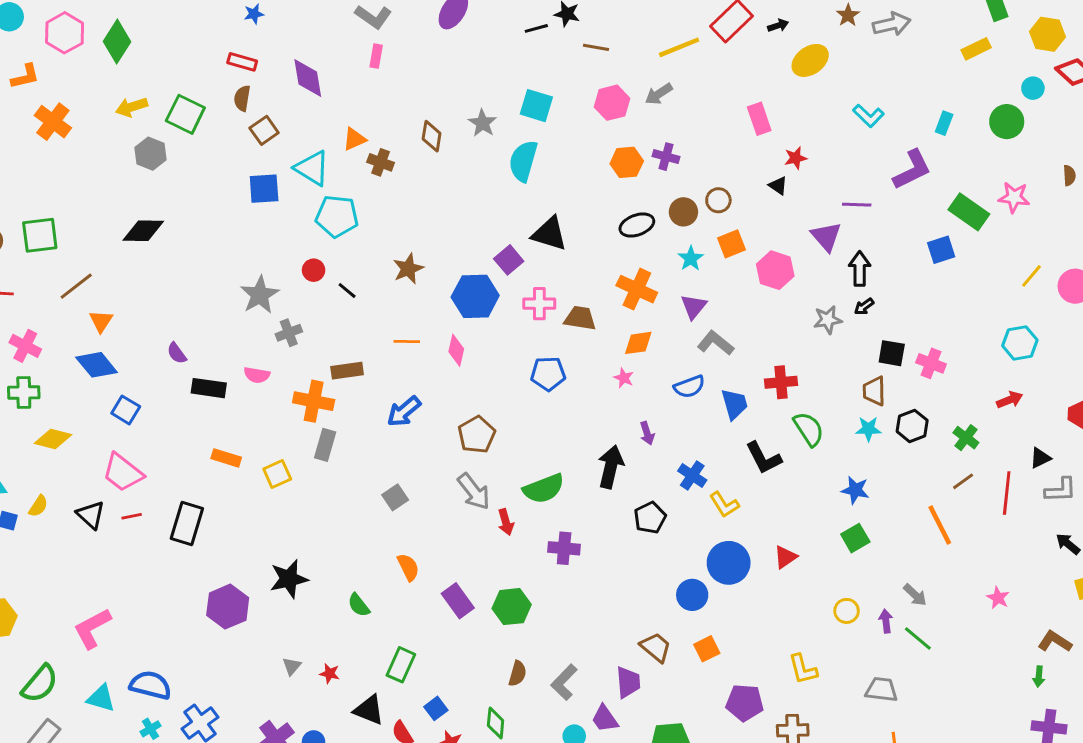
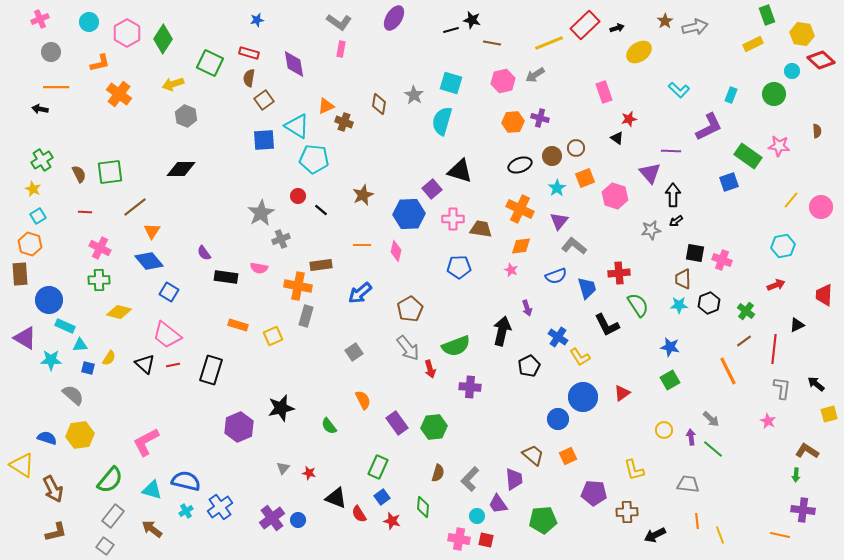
green square: (185, 114) -> (210, 63), moved
gray L-shape: (1061, 490) -> (782, 388), moved, turned -80
green rectangle: (401, 665) -> (378, 467), moved

